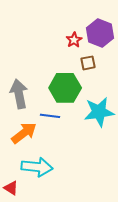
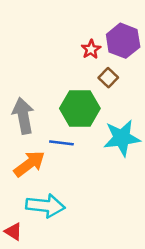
brown square: (88, 63) -> (108, 78), turned -35

